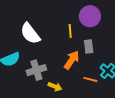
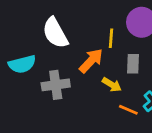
orange arrow: (72, 60) -> (91, 61), moved
yellow arrow: (55, 87) -> (112, 85), moved

